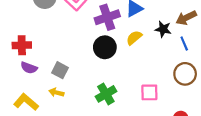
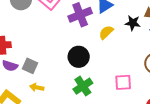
black circle: (105, 47) -> (79, 57), moved
gray square: (60, 70) -> (30, 66), moved

